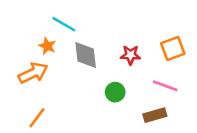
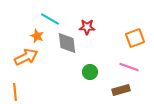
red star: (131, 55) -> (87, 27), moved
orange line: (37, 118) -> (15, 92), moved, turned -42

